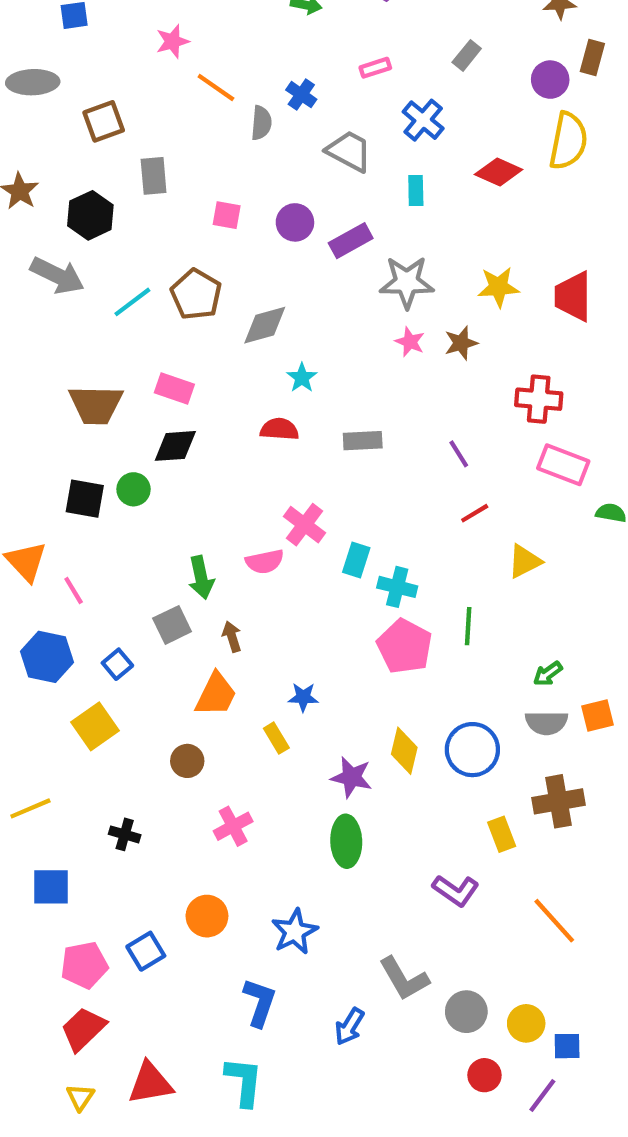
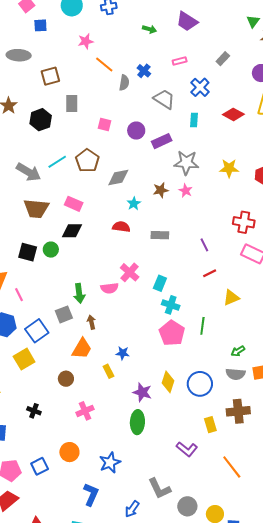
gray arrow: (57, 276) -> (28, 172), moved
brown star: (461, 343) -> (161, 190), moved
cyan rectangle: (356, 560) -> (160, 283), moved
blue square: (117, 664) -> (37, 331), size x1.6

